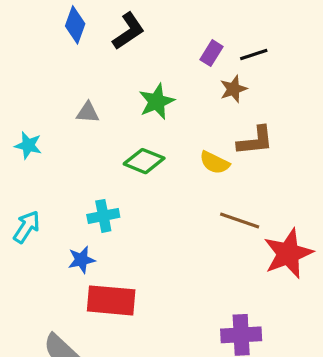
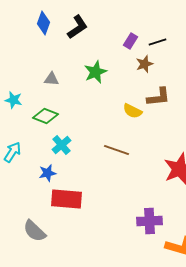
green diamond: (144, 161) -> (46, 116), moved
cyan cross: (103, 216) -> (62, 145), turned -30
brown line: (240, 221) -> (116, 150), moved

